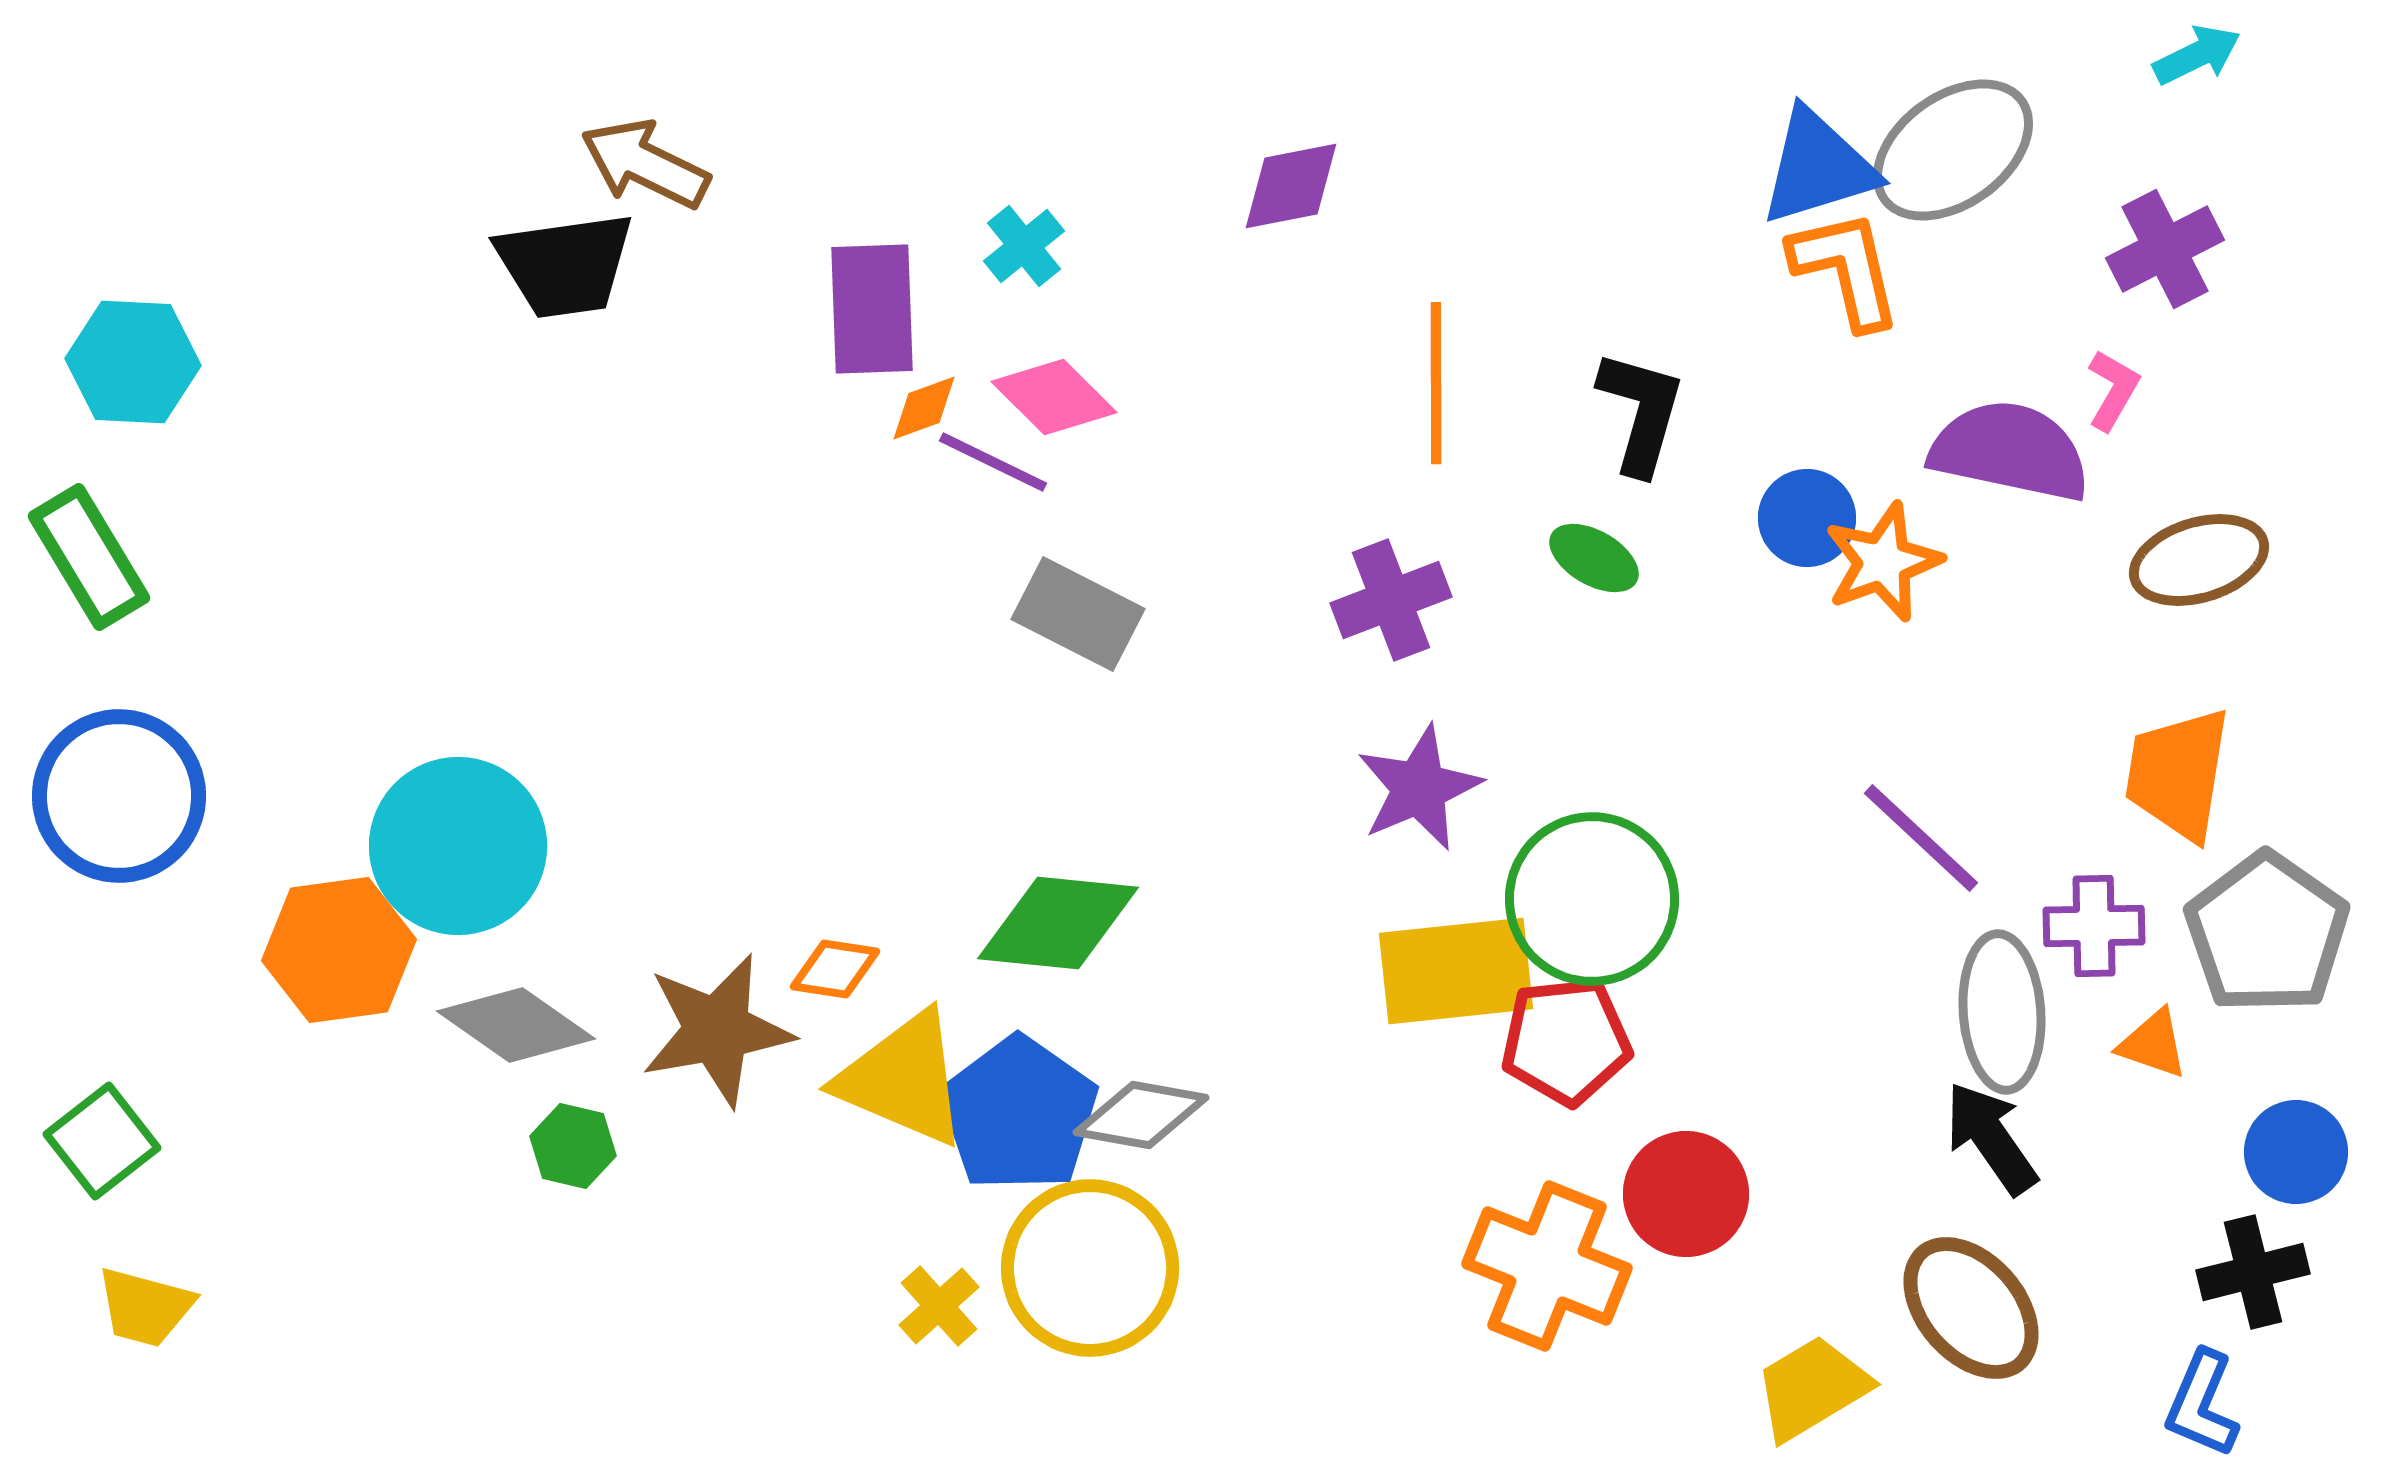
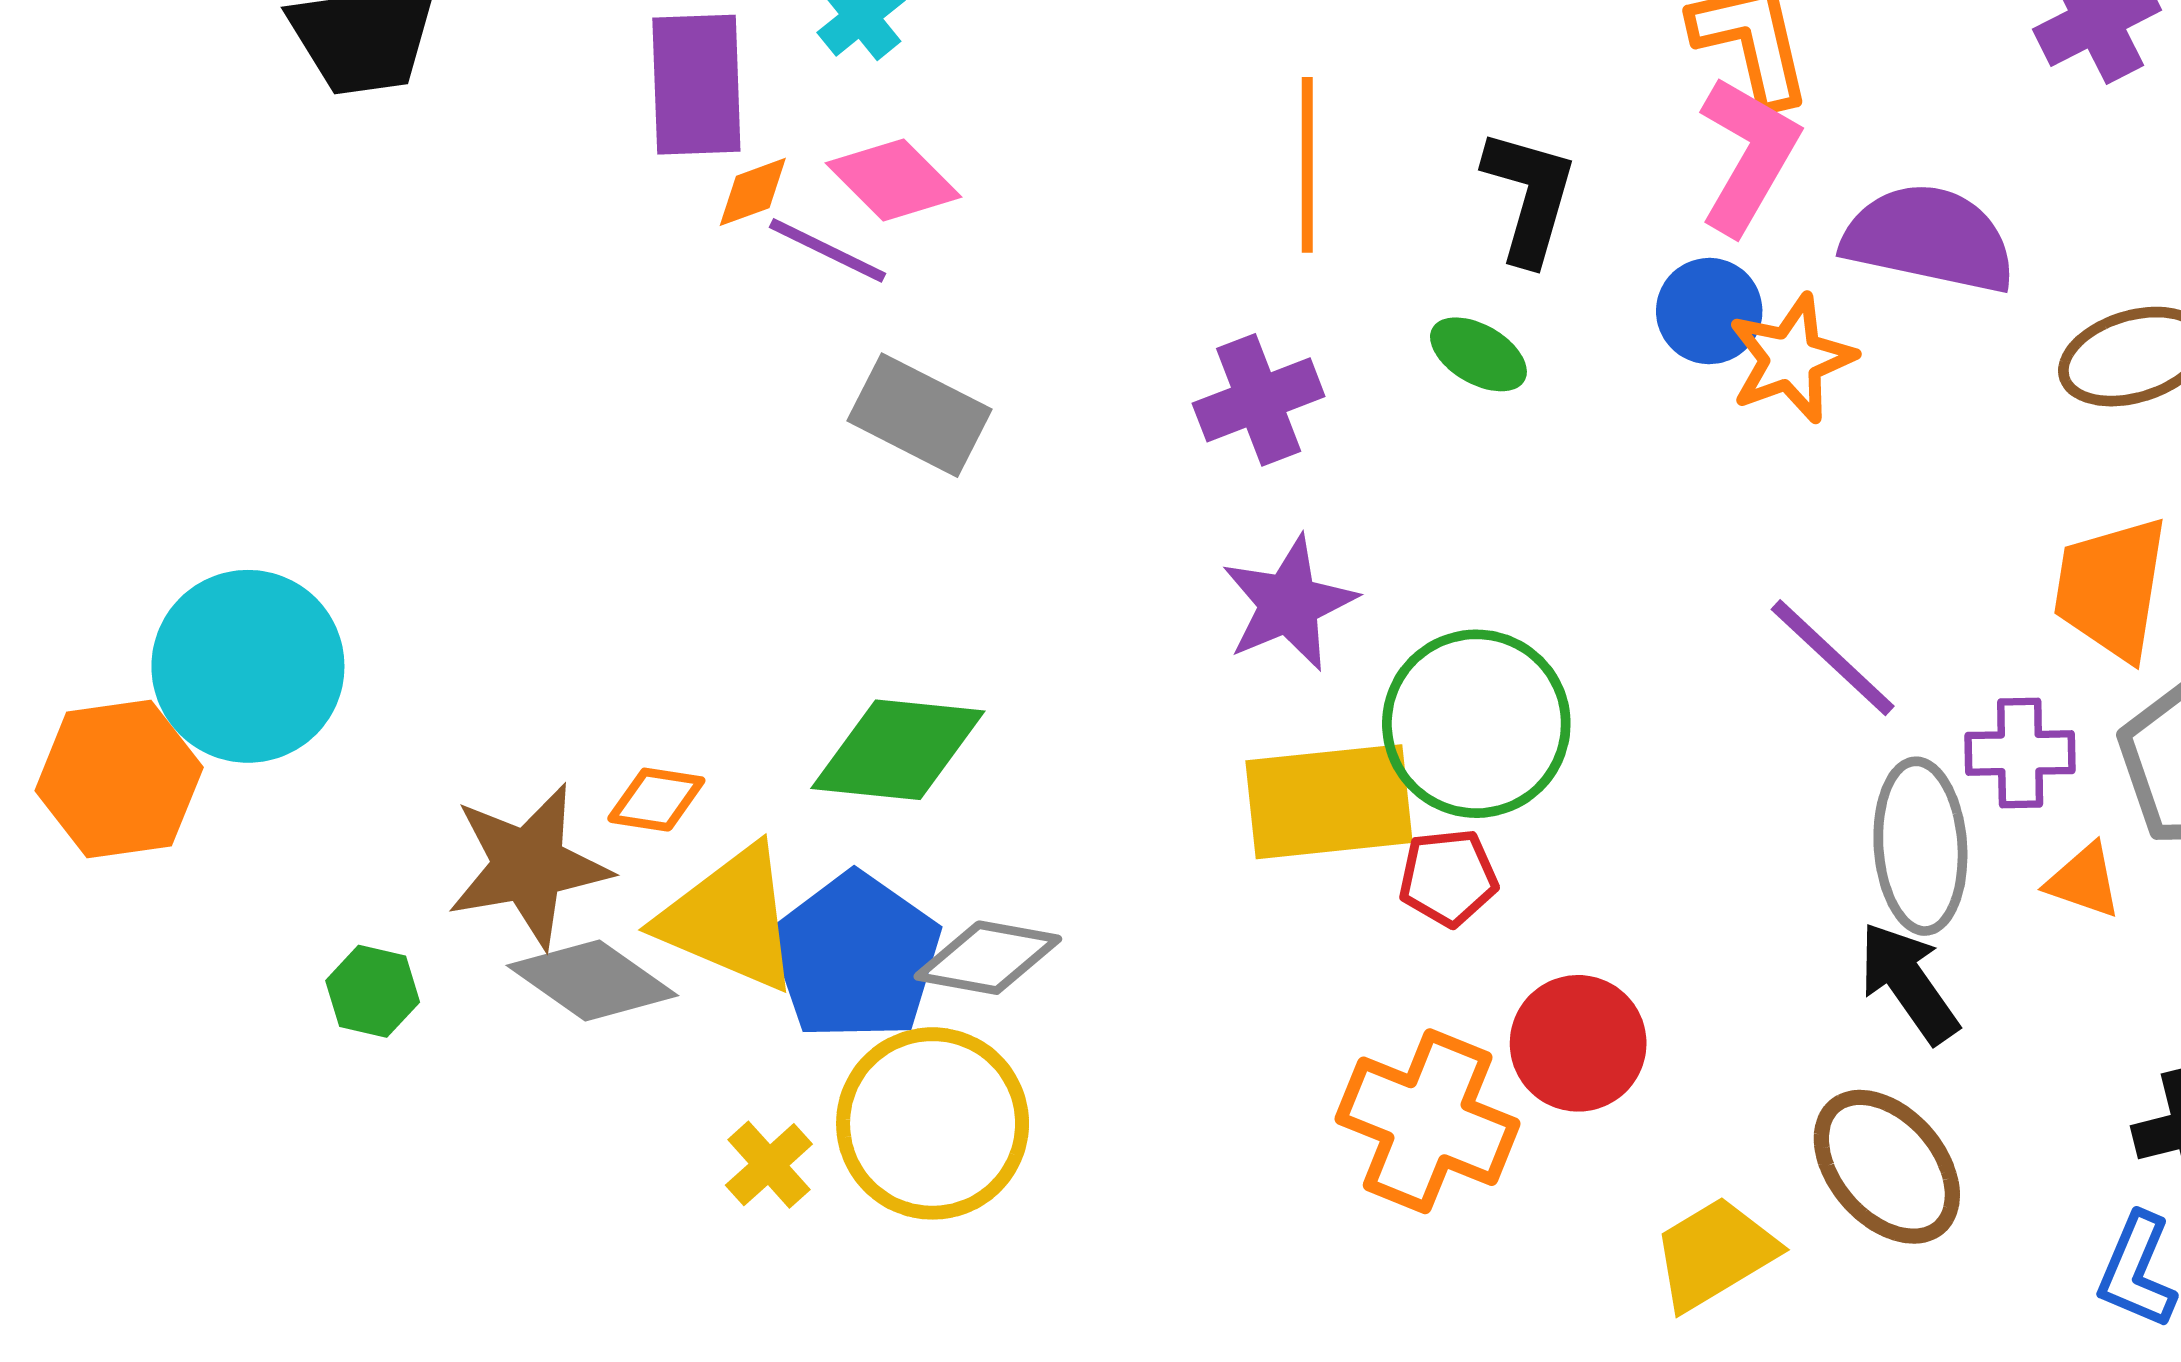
pink L-shape: (2113, 390) -> (1748, 155), moved, size x1.8
gray diamond: (516, 1025) -> (592, 980), moved
red pentagon: (1566, 1041) -> (1448, 878), size x0.7

